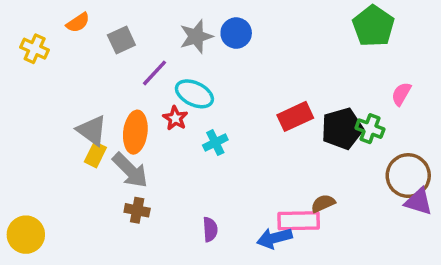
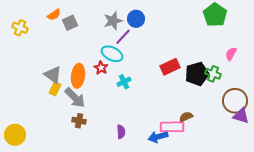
orange semicircle: (78, 23) -> (54, 15), moved
purple line: (154, 73) -> (123, 37), moved

